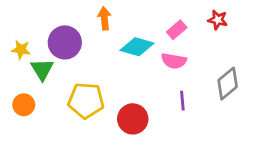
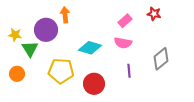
orange arrow: (104, 18) -> (65, 15), moved
cyan diamond: (137, 47) -> (90, 48), moved

